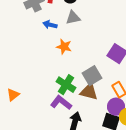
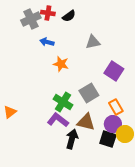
gray triangle: (73, 18) -> (93, 42), moved
brown triangle: (89, 92) -> (86, 122), moved

